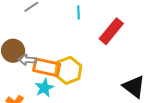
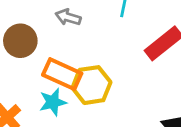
gray arrow: (27, 60) -> (68, 17), moved

